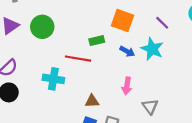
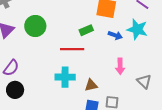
cyan cross: (53, 79) -> (65, 77), moved

